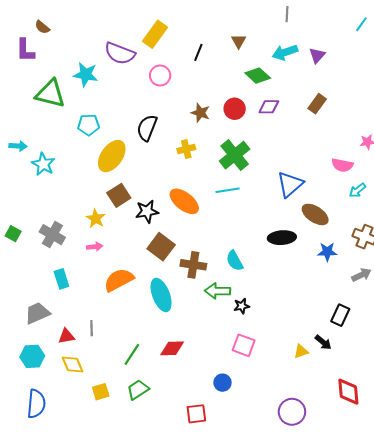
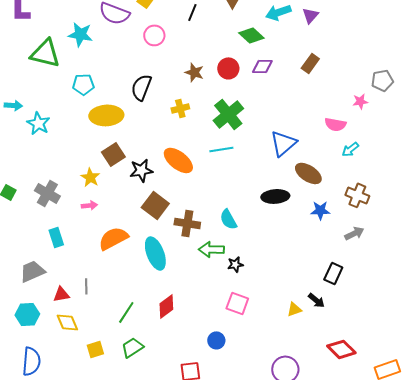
yellow ellipse: (112, 156) -> (106, 115), turned 52
red diamond: (172, 348) -> (166, 306), turned -35
red diamond: (348, 392) -> (341, 349), turned -40

